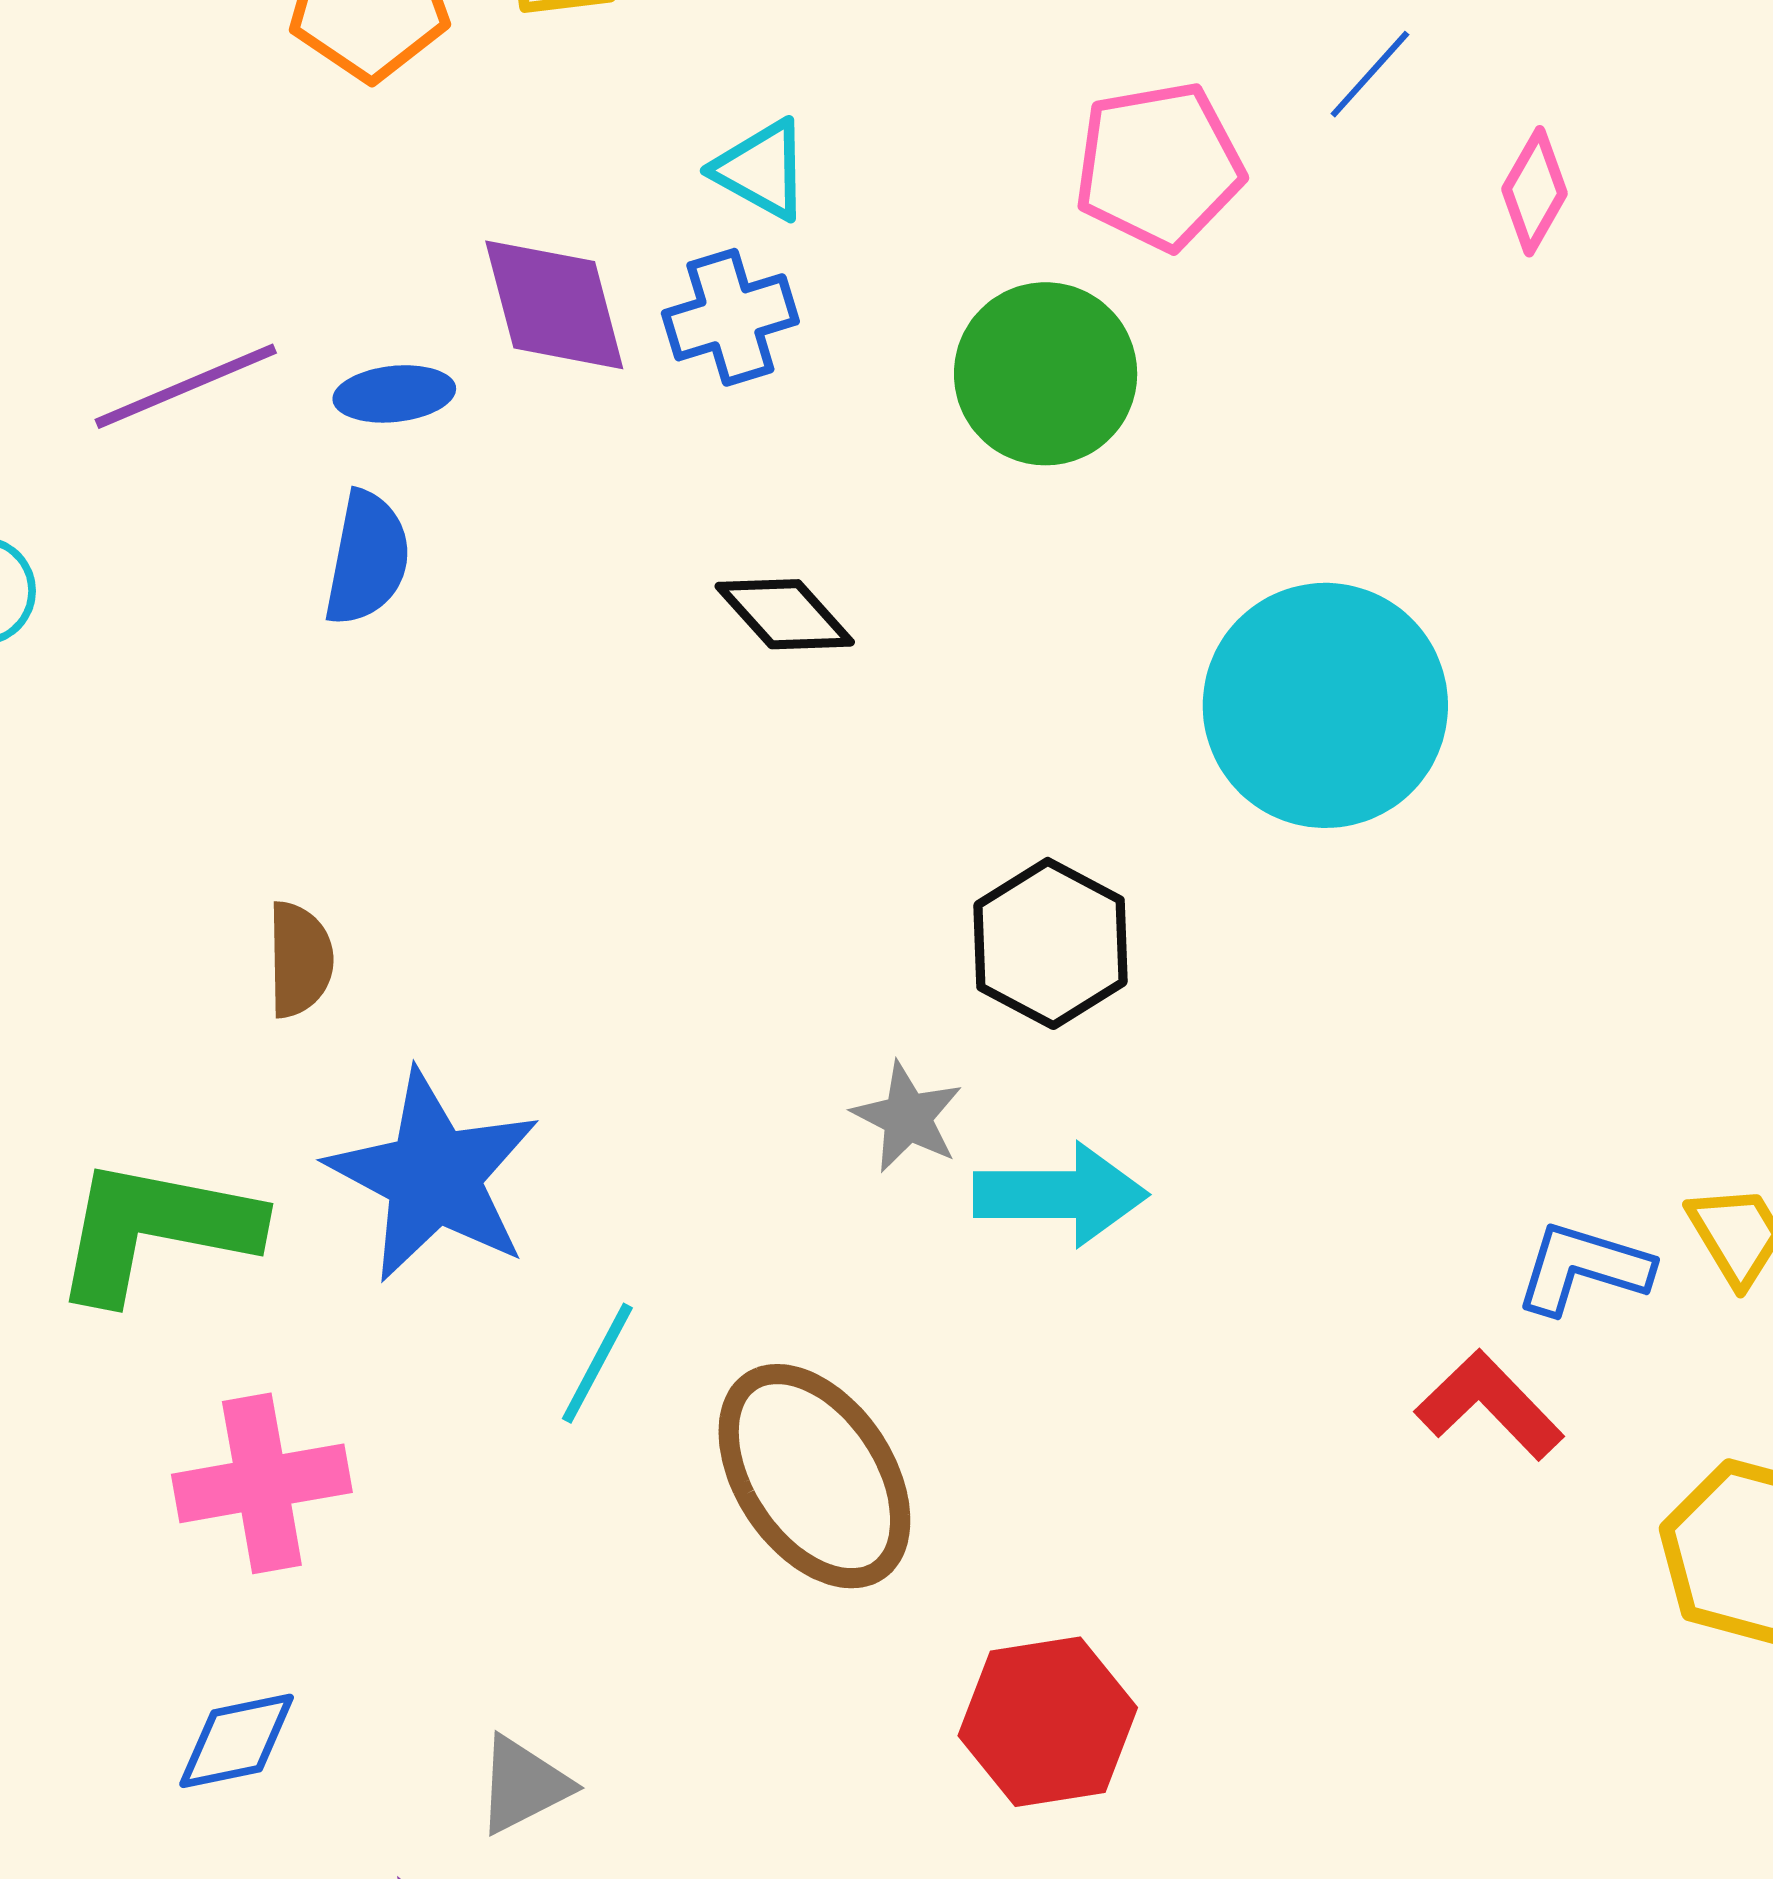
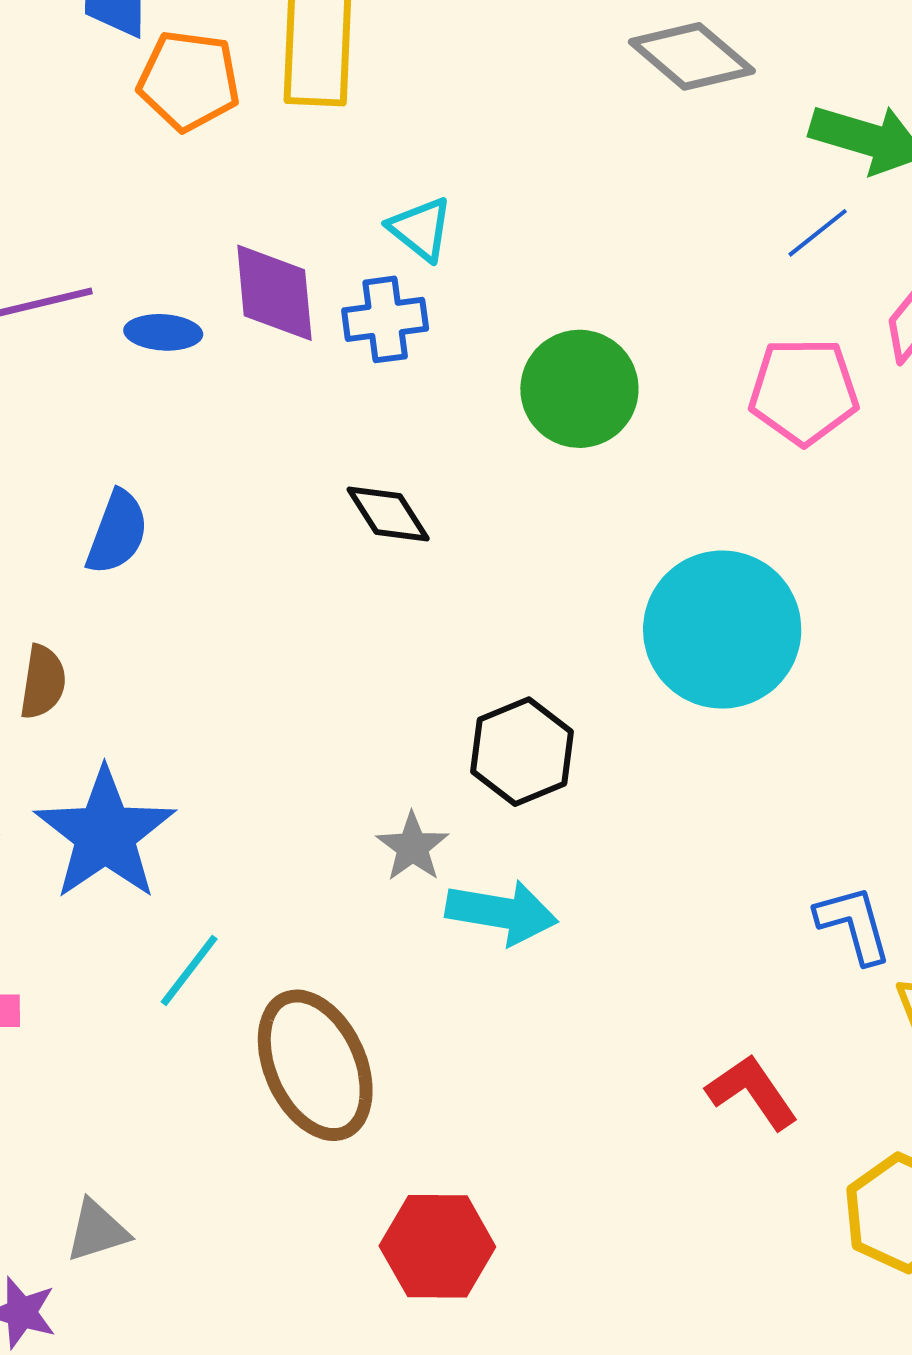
pink pentagon: (1159, 166) -> (804, 391), moved
blue semicircle: (367, 558) -> (117, 532), moved
blue L-shape: (1583, 1268) -> (854, 924), moved, turned 48

